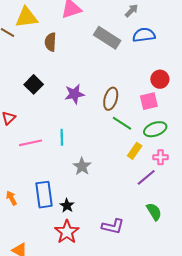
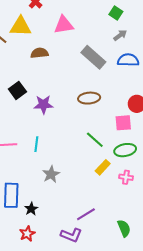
brown semicircle: (50, 42) -> (39, 53), turned 72
purple star: (74, 94) -> (43, 105), moved
brown ellipse: (111, 99) -> (89, 98), moved, turned 60
purple line: (146, 177) -> (86, 214), moved
green semicircle: (154, 212) -> (124, 228), moved
red star: (67, 232) -> (27, 234), size x0.7

